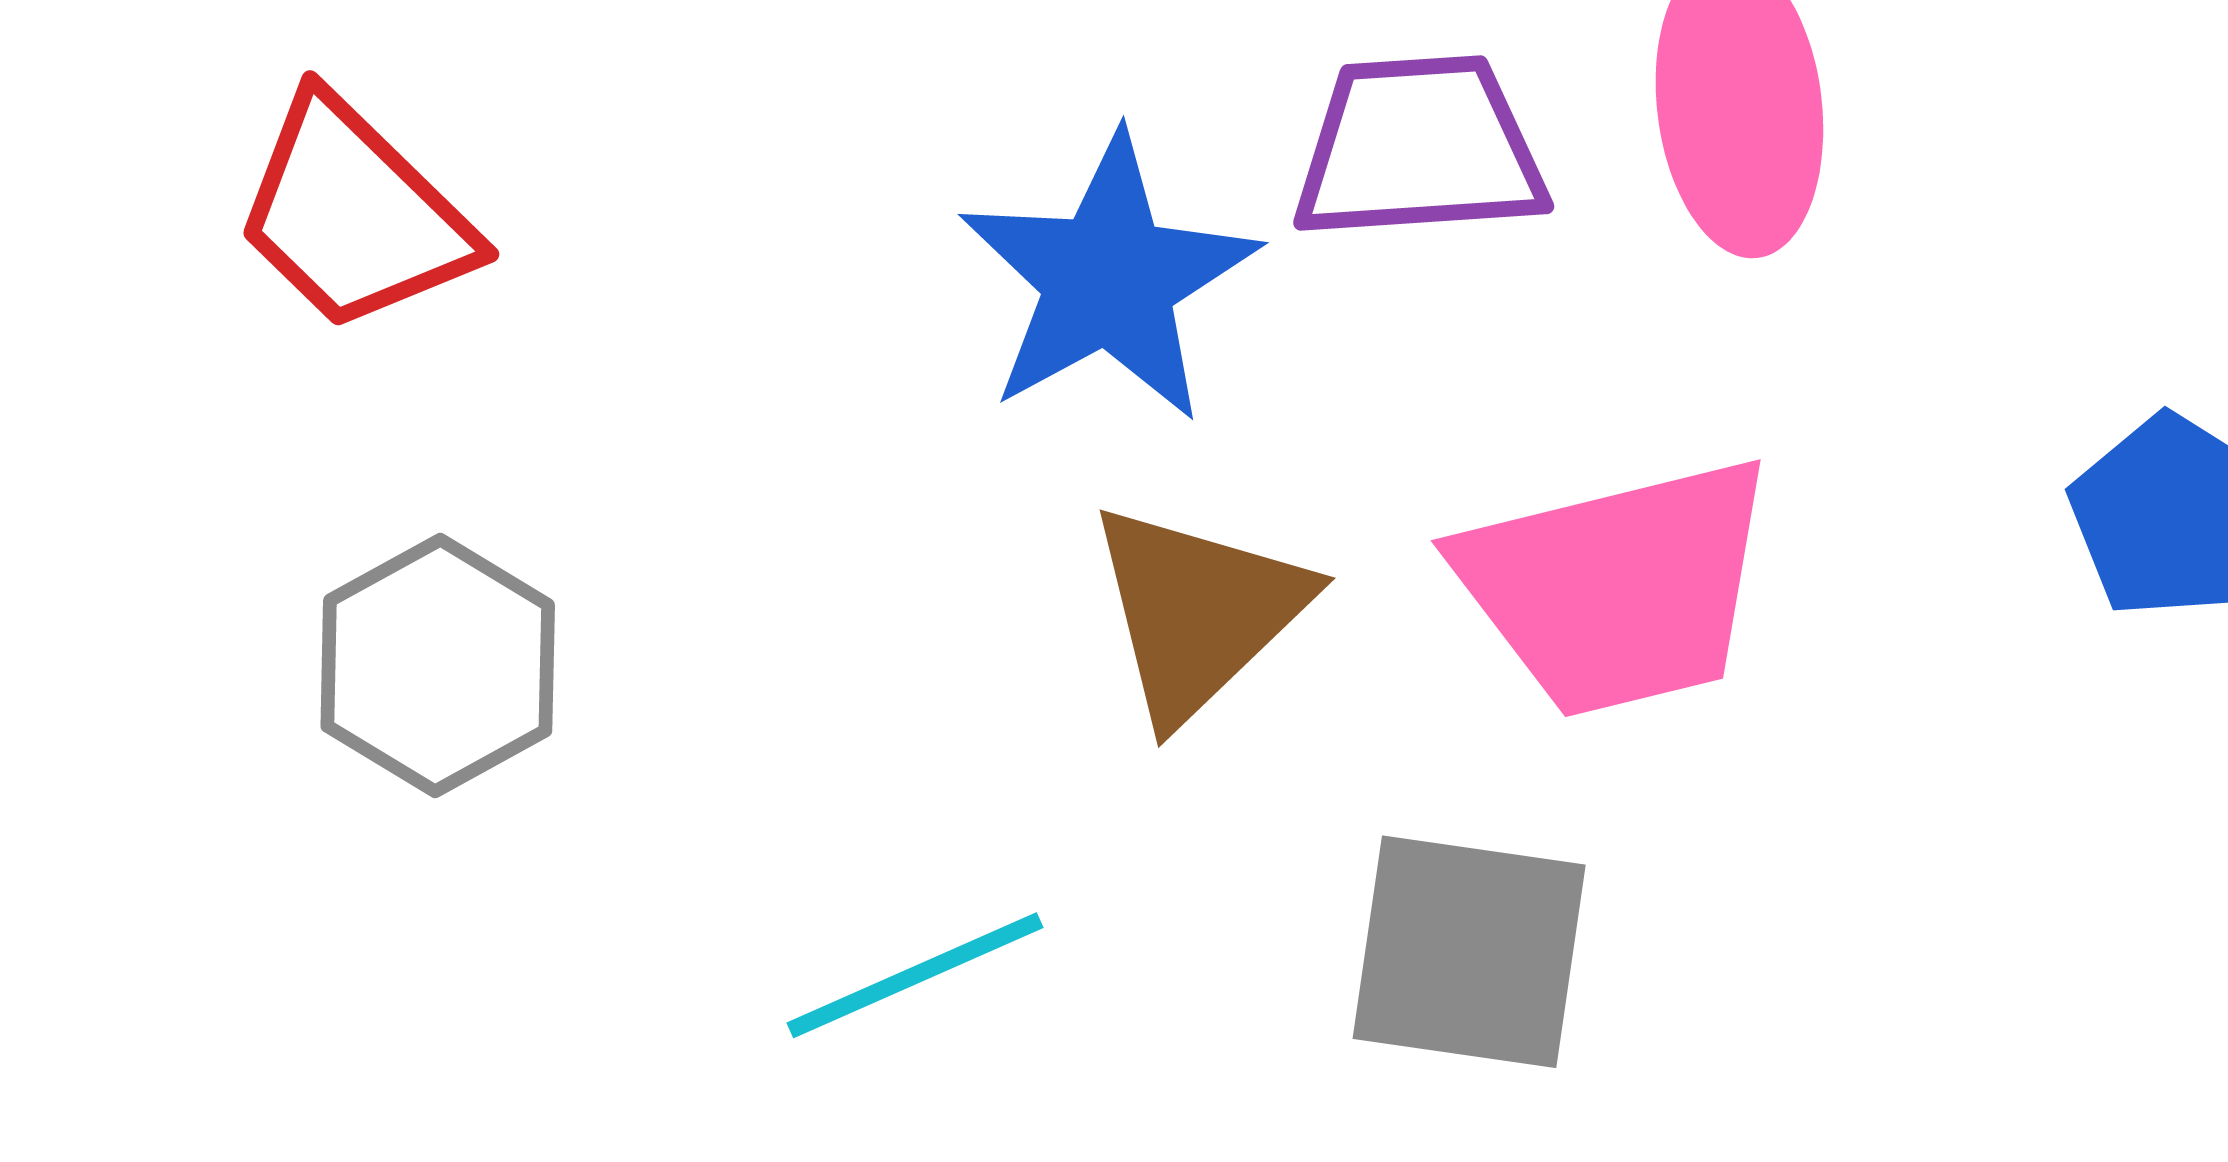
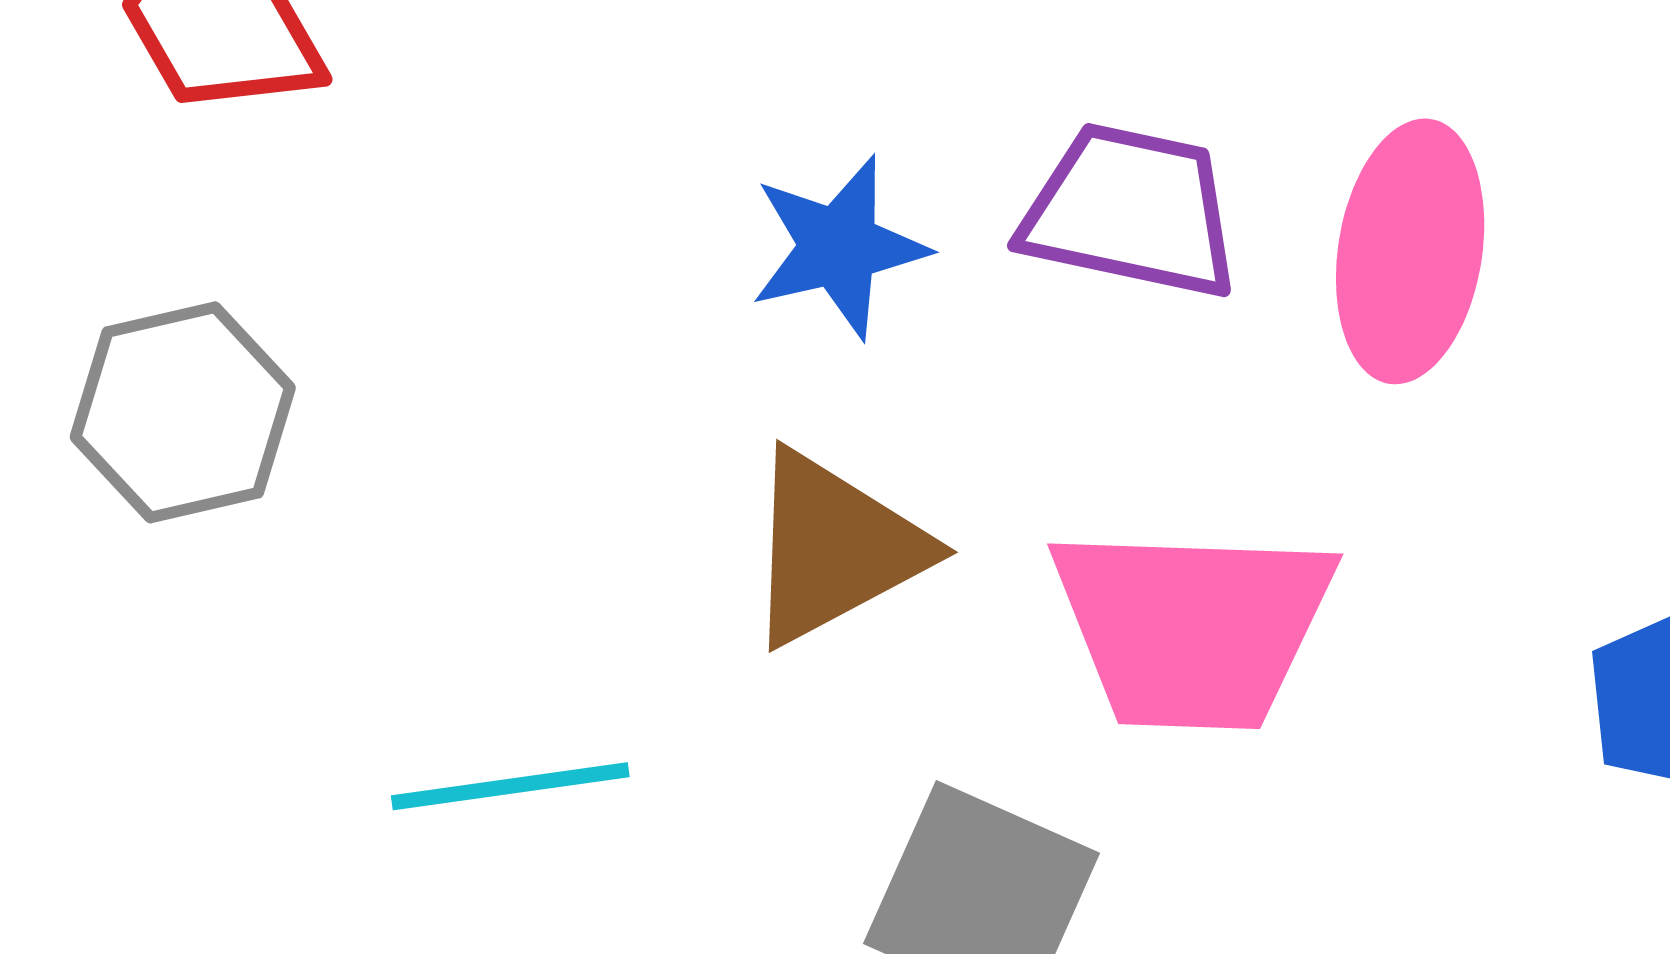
blue star: (1109, 279) -> (839, 247), size x0.7

